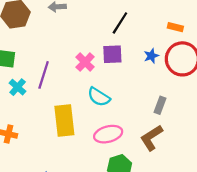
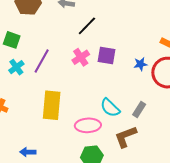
black line: (120, 23) -> (87, 26), moved
cyan semicircle: (99, 97) -> (110, 108), moved

